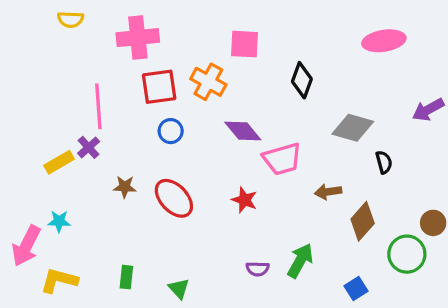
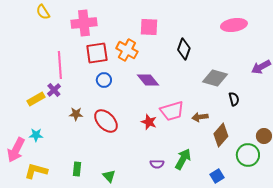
yellow semicircle: (71, 19) -> (43, 12), turned 56
pink trapezoid: (282, 159) -> (172, 111), moved

